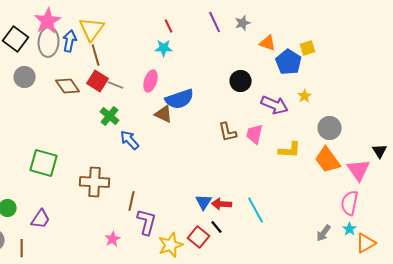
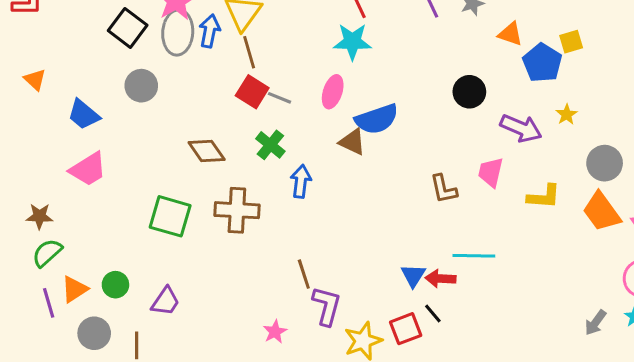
cyan star: (164, 48) -> (352, 42), size x1.4
brown diamond: (68, 86) -> (207, 151), moved
brown L-shape: (228, 132) -> (444, 189), moved
blue arrow: (130, 140) -> (301, 181), turned 50
brown cross: (95, 182) -> (237, 210), moved
brown line: (132, 201) -> (304, 274), turned -30
cyan line: (256, 210) -> (474, 256), moved, turned -60
red square: (199, 237) -> (406, 329), turned 30

